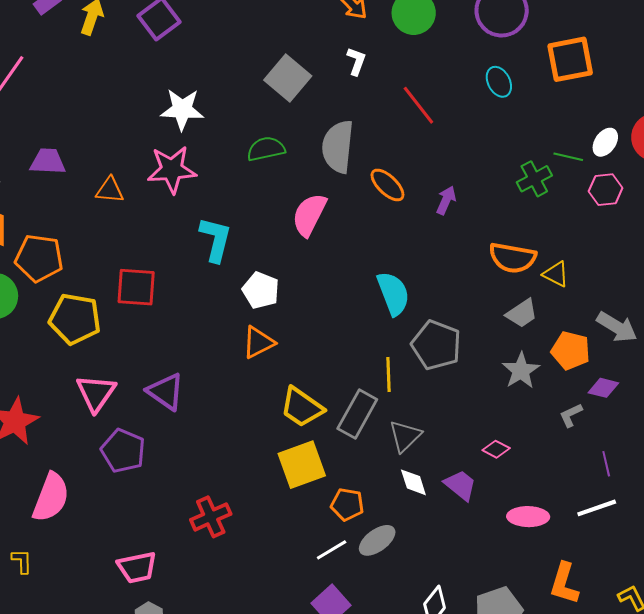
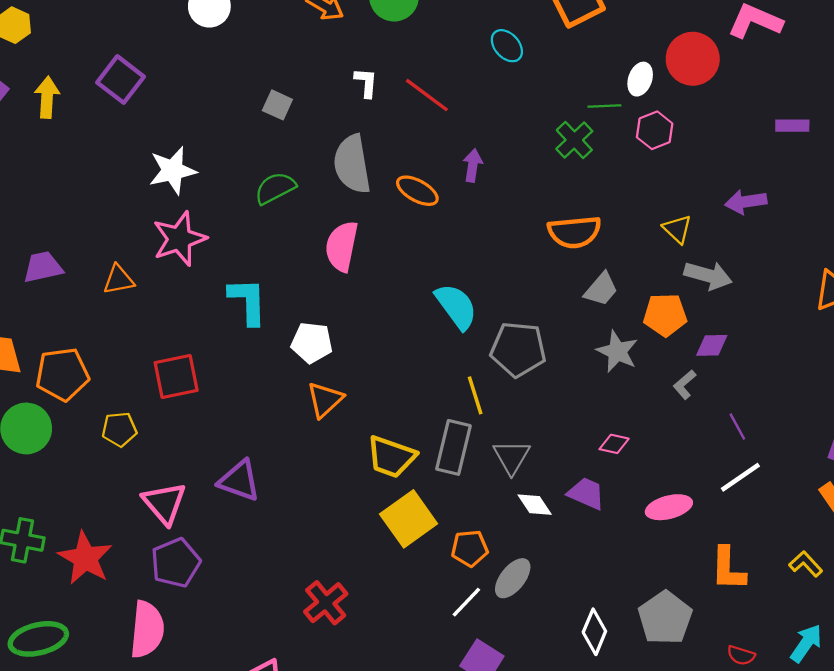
white L-shape: (356, 61) -> (366, 83), moved
gray square: (288, 78) -> (277, 105), size x0.6
purple arrow: (446, 200) -> (473, 165), moved
yellow triangle: (556, 274) -> (677, 229), moved, turned 32
yellow pentagon: (75, 319) -> (119, 429), size x0.6
purple pentagon: (123, 451) -> (176, 563), moved, turned -30

